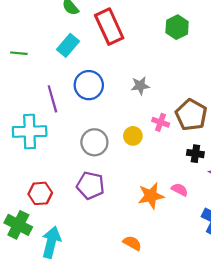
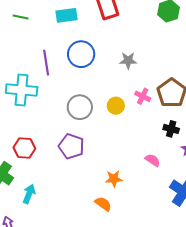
cyan rectangle: (68, 45) -> (67, 15), turned 35
orange star: (151, 196) -> (114, 179), moved, size x0.7
cyan arrow: (51, 242) -> (29, 194), size x0.7

